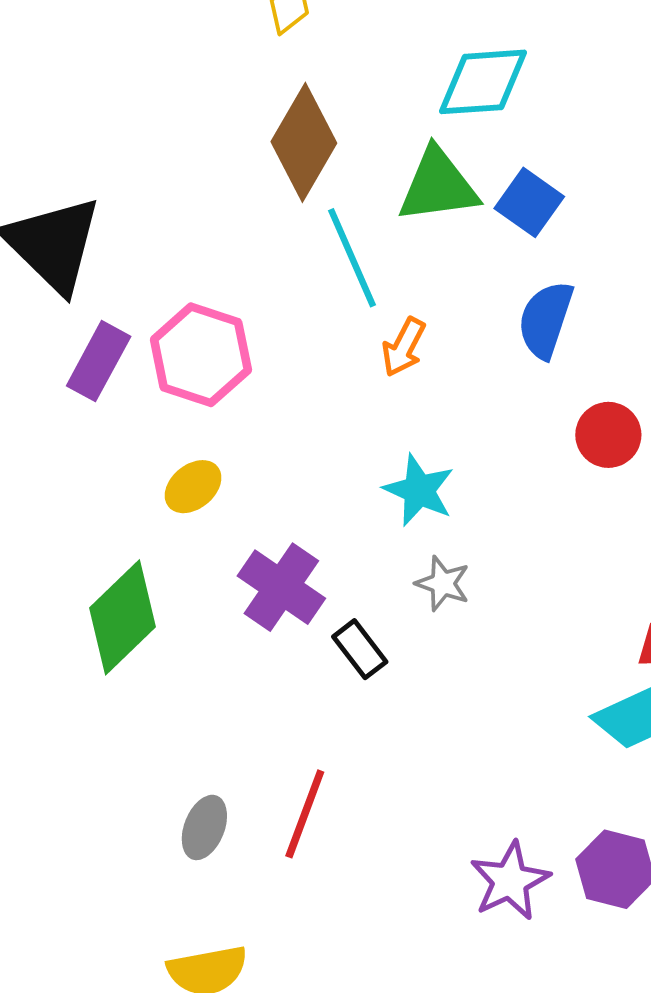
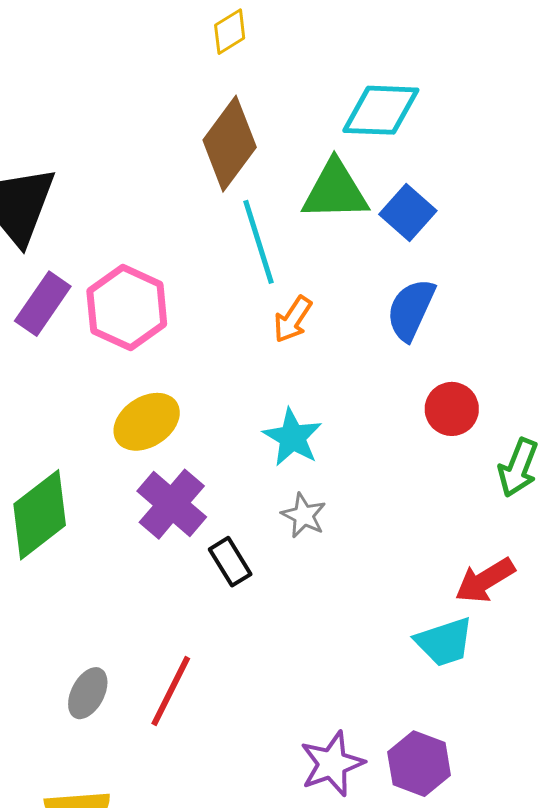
yellow ellipse: (193, 487) -> (147, 422), moved, size x1.4

